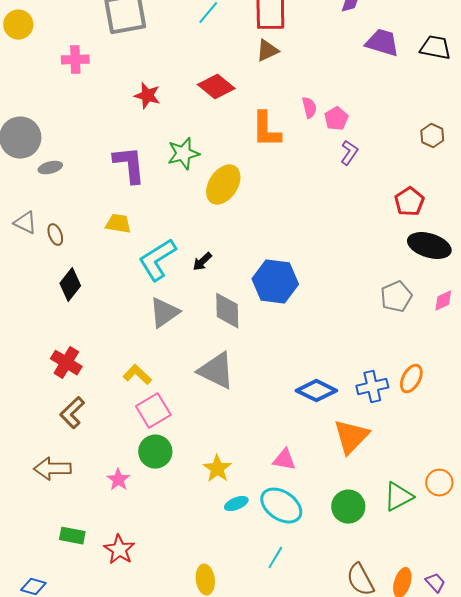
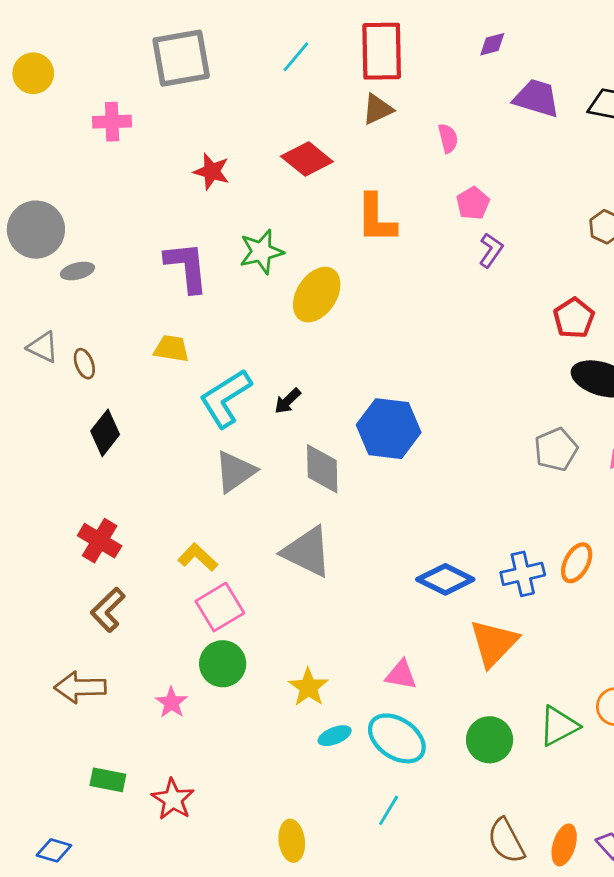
pink semicircle: (309, 108) -> (448, 138), moved

